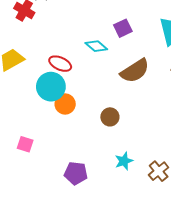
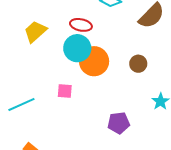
orange circle: (65, 104) -> (94, 61), size x1.5
pink square: (25, 144) -> (65, 91), moved

